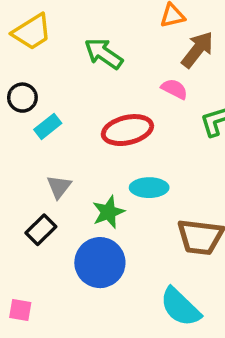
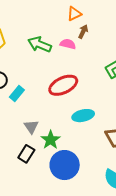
brown arrow: (197, 50) -> (83, 32), moved, size x0.6
pink semicircle: (174, 89) -> (68, 44), moved
green star: (108, 212) -> (50, 140), moved

